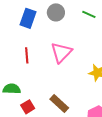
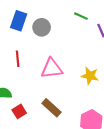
gray circle: (56, 12) -> (42, 27), moved
pink triangle: (61, 52) -> (52, 69), moved, turned 40

